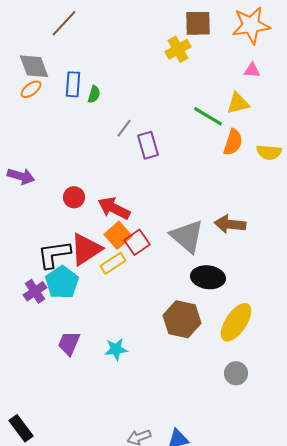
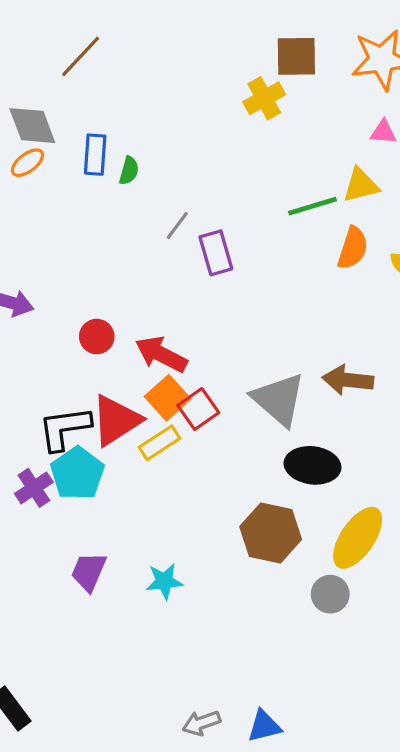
green line: (208, 116) -> (312, 206), turned -48
gray circle: (236, 373) -> (330, 594), moved

